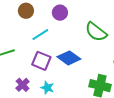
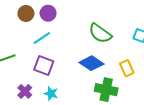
purple circle: (60, 13) -> (48, 13), moved
blue diamond: (69, 58) -> (91, 63), moved

